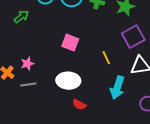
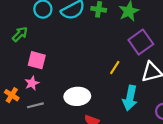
pink square: (70, 43) -> (37, 60), moved
yellow line: (106, 58) -> (115, 68), turned 64

